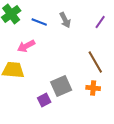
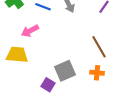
purple square: (44, 100) -> (48, 85), turned -32

